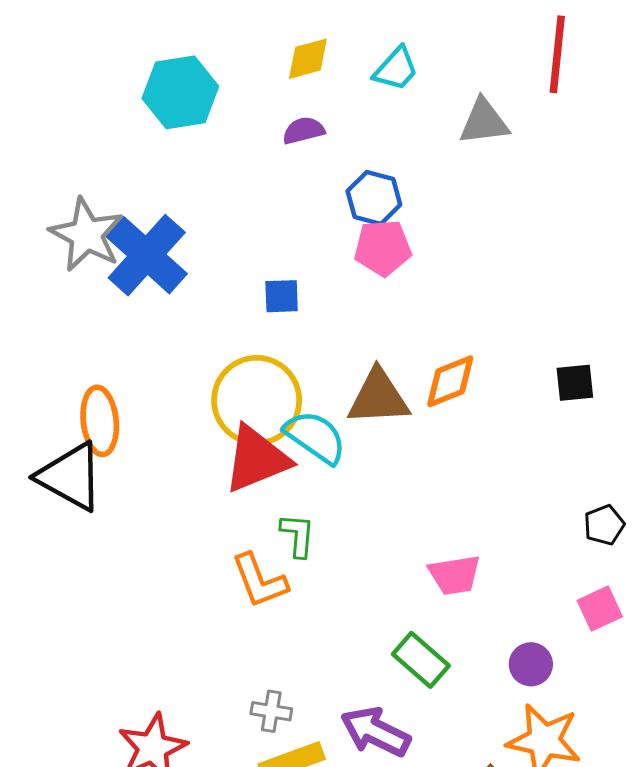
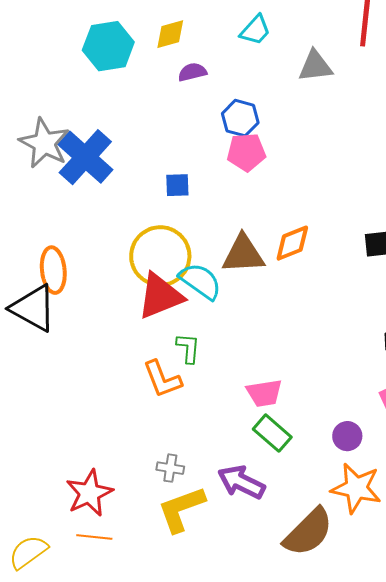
yellow diamond: (308, 59) -> (170, 34), moved
pink trapezoid: (455, 575) -> (264, 393), moved

